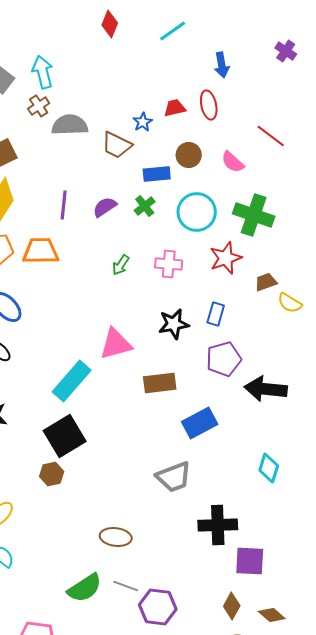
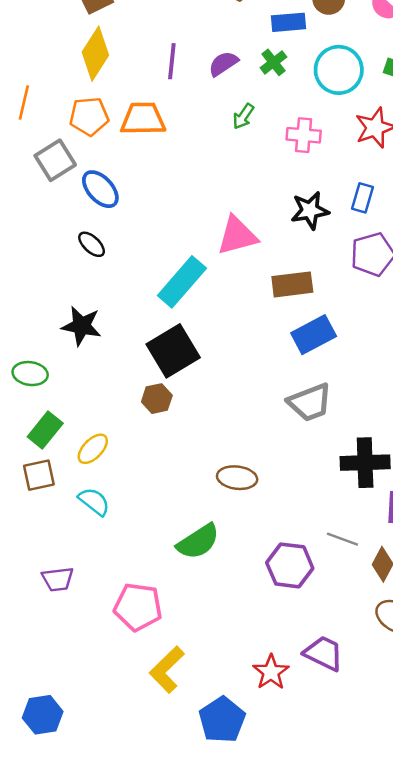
green arrow: (121, 265) -> (243, 116), moved
blue rectangle: (200, 423) -> (314, 335), moved
gray line: (126, 586) -> (342, 539), moved

